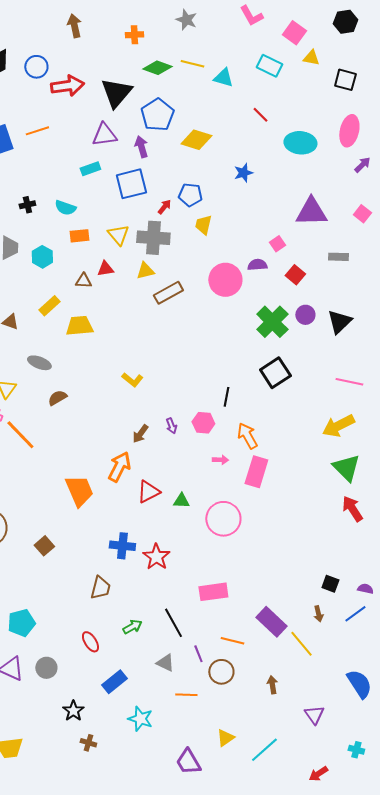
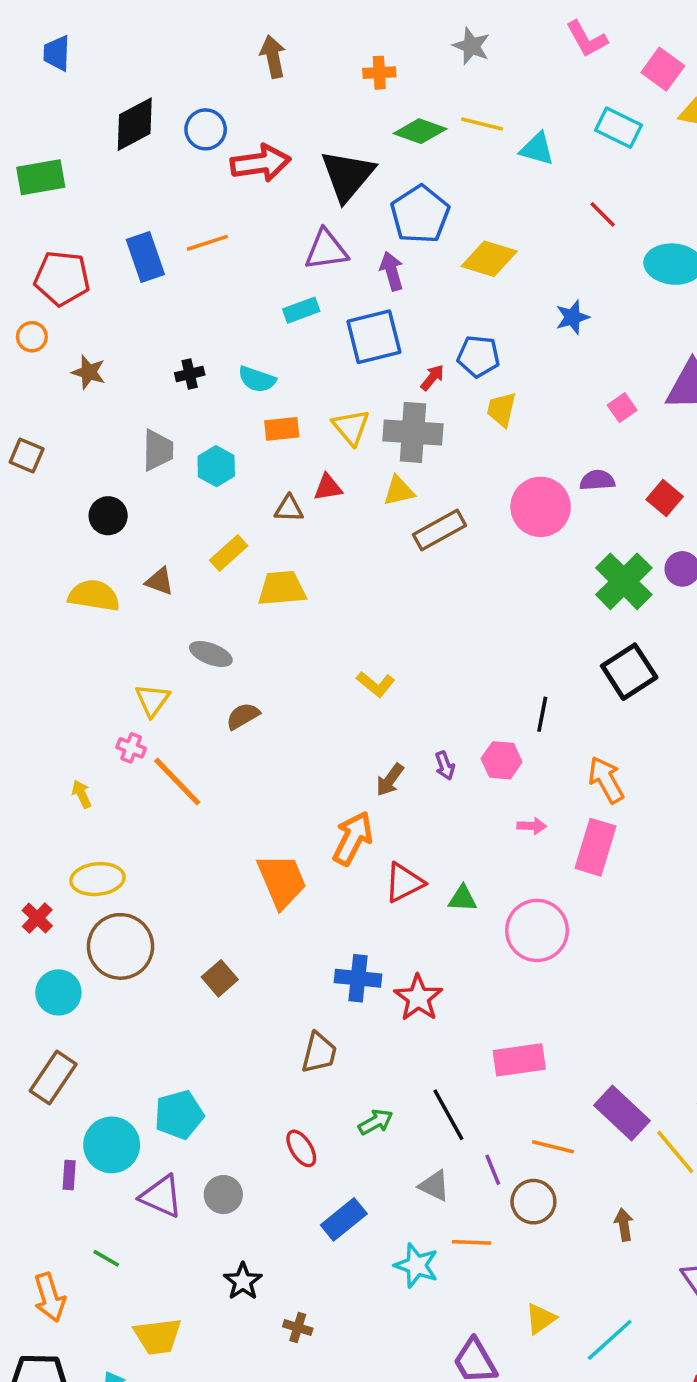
pink square: (277, 244) -> (622, 408), moved
orange arrow: (247, 436) -> (606, 780), moved
black star: (73, 711) -> (243, 1281), moved
cyan star: (140, 719) -> (416, 1265), moved

